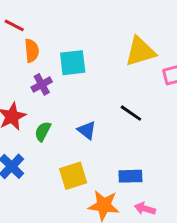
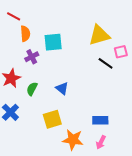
black line: (131, 113) -> (106, 63), moved
blue rectangle: (130, 176) -> (100, 120), moved
pink arrow: (145, 209) -> (101, 142), turned -80

